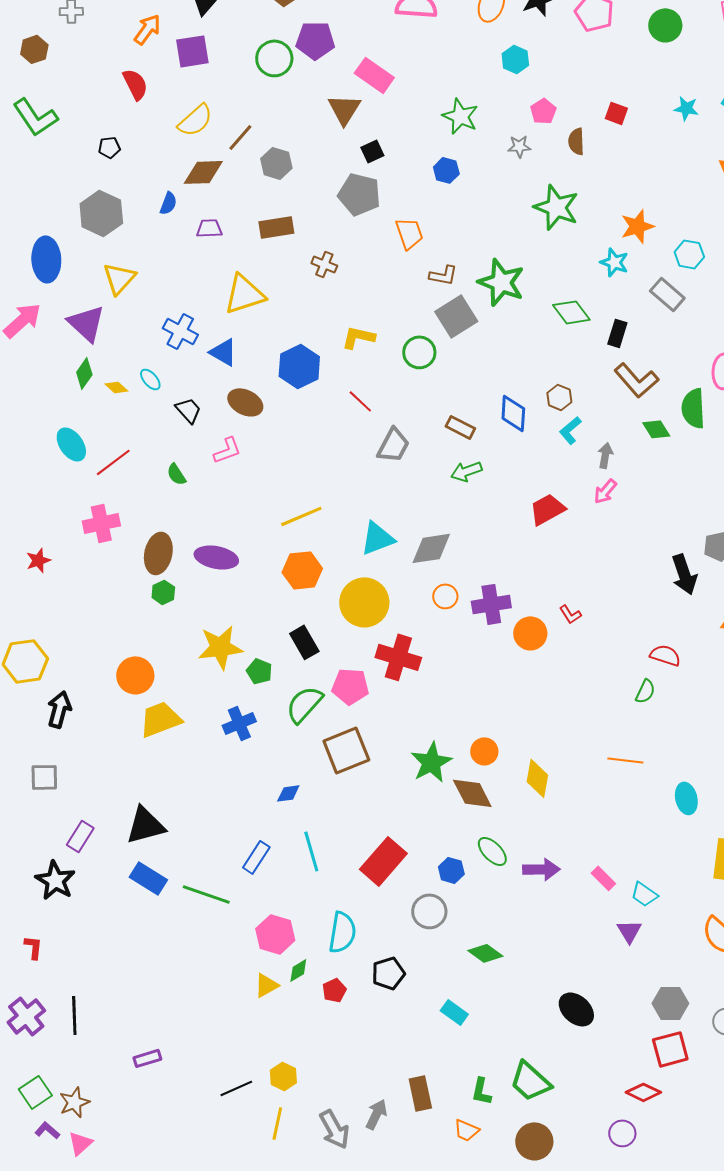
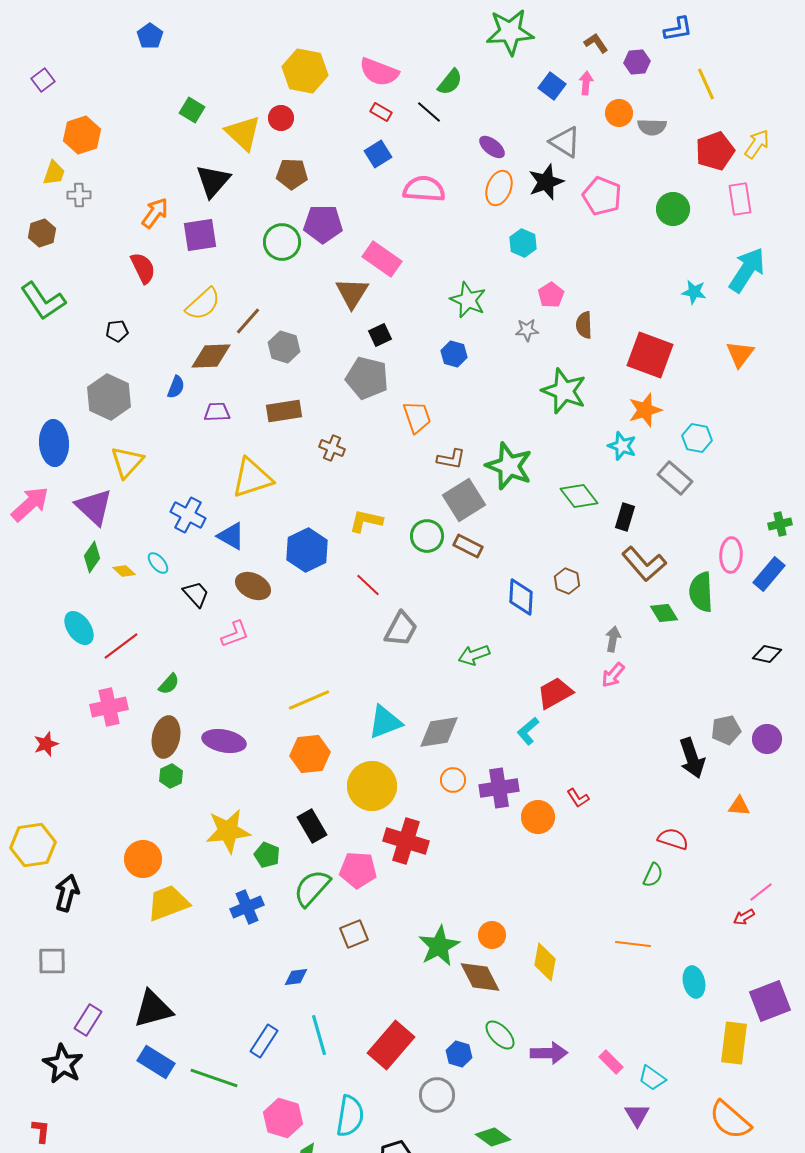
red square: (616, 113) -> (650, 355), moved, size x2.0
brown rectangle: (460, 427) -> (468, 546), moved
cyan L-shape: (570, 430) -> (528, 731), moved
green semicircle: (176, 474) -> (169, 684), moved, turned -105
brown square: (346, 750) -> (354, 934), size x0.6

